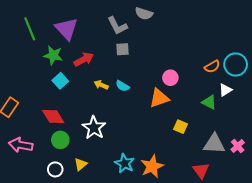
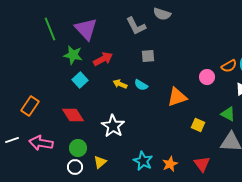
gray square: (122, 49) -> (148, 56), moved
pink circle: (170, 78) -> (207, 77), moved
green triangle: (209, 102) -> (228, 114), moved
green circle: (60, 140) -> (78, 148), moved
orange star: (152, 166) -> (170, 164), size x0.7
red triangle: (201, 170) -> (202, 164), moved

